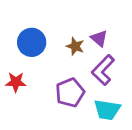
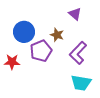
purple triangle: (99, 38) -> (75, 14), moved
purple pentagon: (70, 93) -> (41, 51), moved

